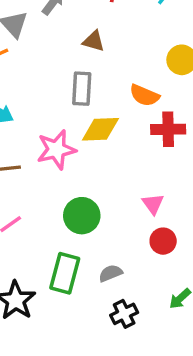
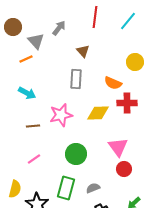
brown triangle: (94, 41) -> (83, 51), turned 32
yellow diamond: (100, 129) -> (98, 113), moved
pink triangle: (153, 204) -> (118, 147), size x1.5

